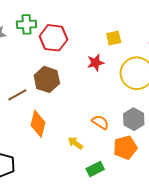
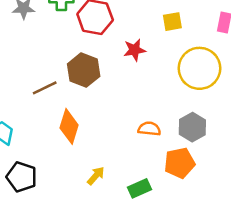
red star: (95, 63) -> (135, 50), moved
orange semicircle: (100, 122) -> (149, 129), turned -30
yellow arrow: (75, 143) -> (96, 176), moved, turned 91

